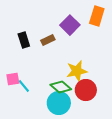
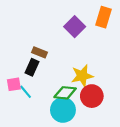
black rectangle: (24, 40) -> (32, 67), moved, turned 42
brown rectangle: (48, 40) -> (39, 52), moved, turned 48
green diamond: (61, 87) -> (65, 93), turned -35

